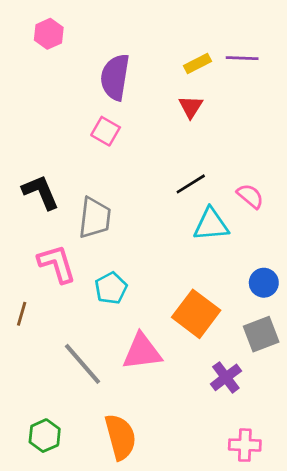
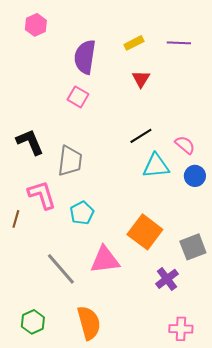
yellow rectangle: (197, 64) -> (134, 43), moved
blue circle: (264, 283) -> (195, 176), moved
brown line: (22, 314) -> (16, 219), moved

